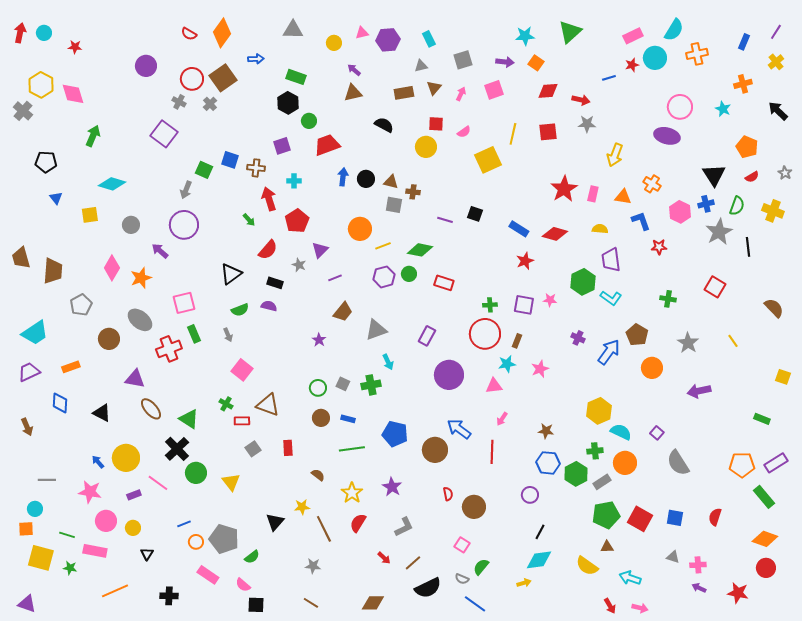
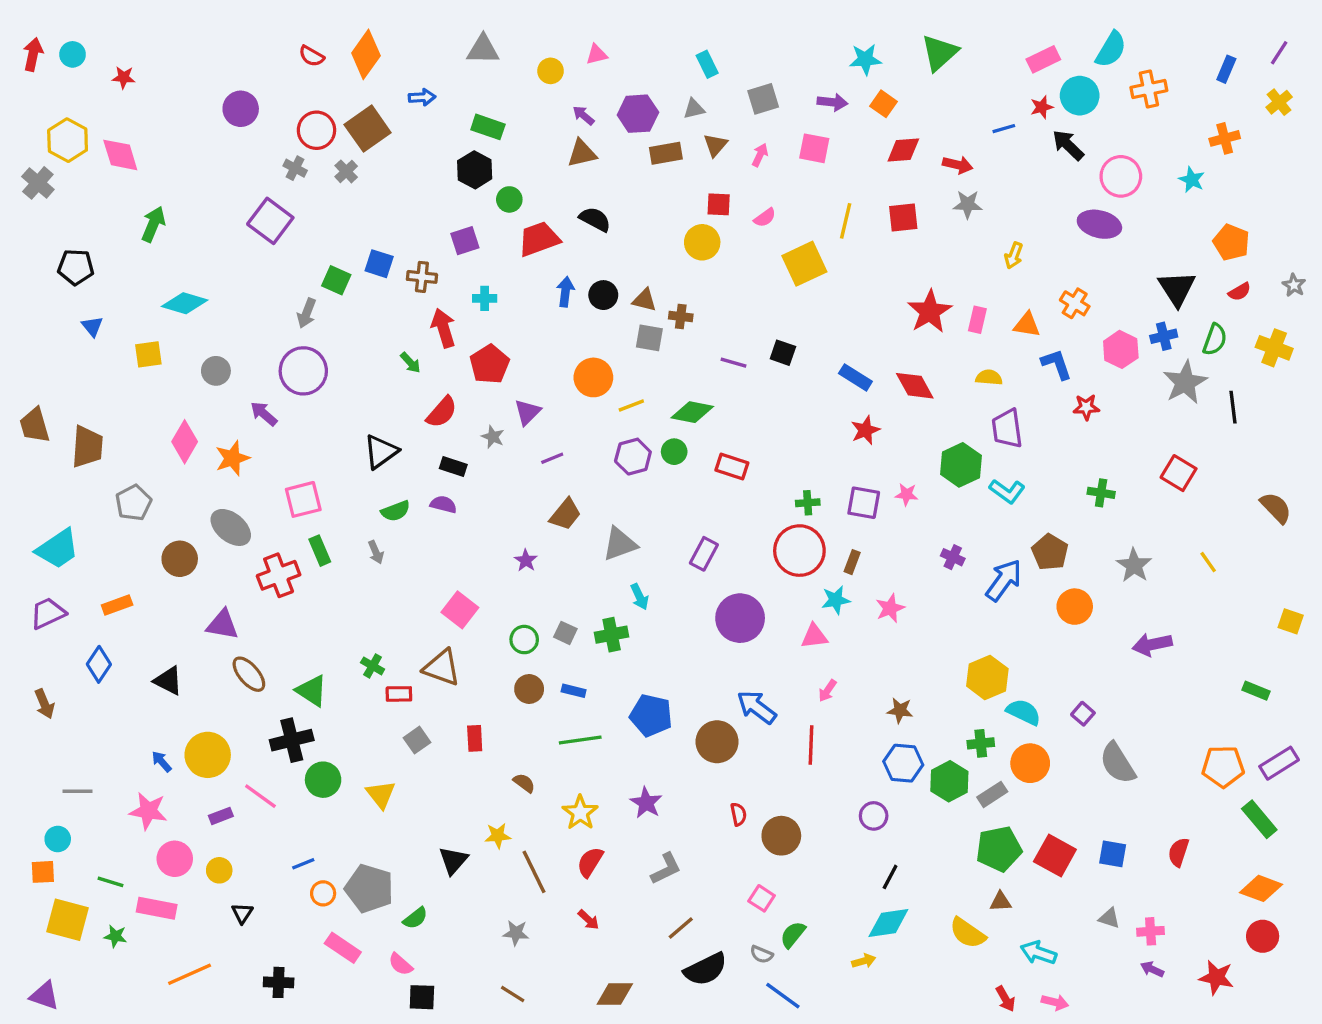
purple hexagon: (388, 40) -> (638, 114), moved
pink square: (494, 90) -> (814, 148), turned 30
black arrow: (778, 111) -> (1068, 145), moved
black semicircle: (384, 125) -> (595, 219), moved
yellow arrow: (615, 155) -> (1014, 255), size x0.7
red diamond: (555, 234) -> (915, 386), turned 45
pink square: (242, 370) -> (460, 610), moved
blue diamond: (60, 403) -> (99, 664), turned 30
black cross: (177, 449) -> (292, 740), turned 30
red arrow: (384, 558) -> (588, 920), moved

